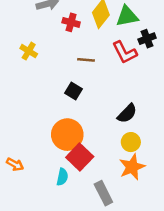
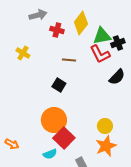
green triangle: (127, 16) -> (102, 36), moved
black semicircle: (127, 113) -> (117, 77), moved
cyan semicircle: (62, 177) -> (50, 154), turned 56

